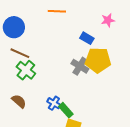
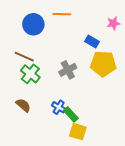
blue circle: (14, 27) -> (33, 24), moved
gray cross: (80, 66) -> (68, 70), moved, turned 30

